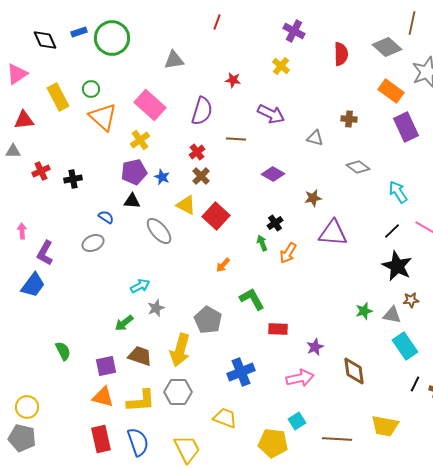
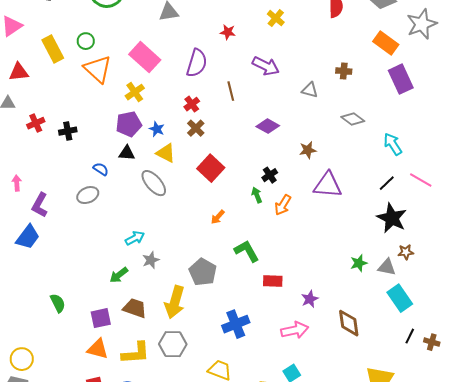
brown line: (236, 139) -> (231, 91), turned 72
yellow triangle: (186, 205) -> (166, 153), moved

